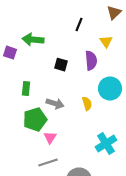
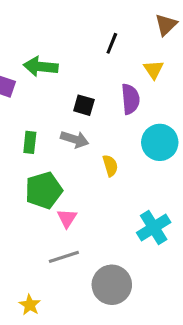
gray arrow: (55, 104) -> (75, 139), moved
yellow semicircle: (87, 104) -> (110, 166), moved

